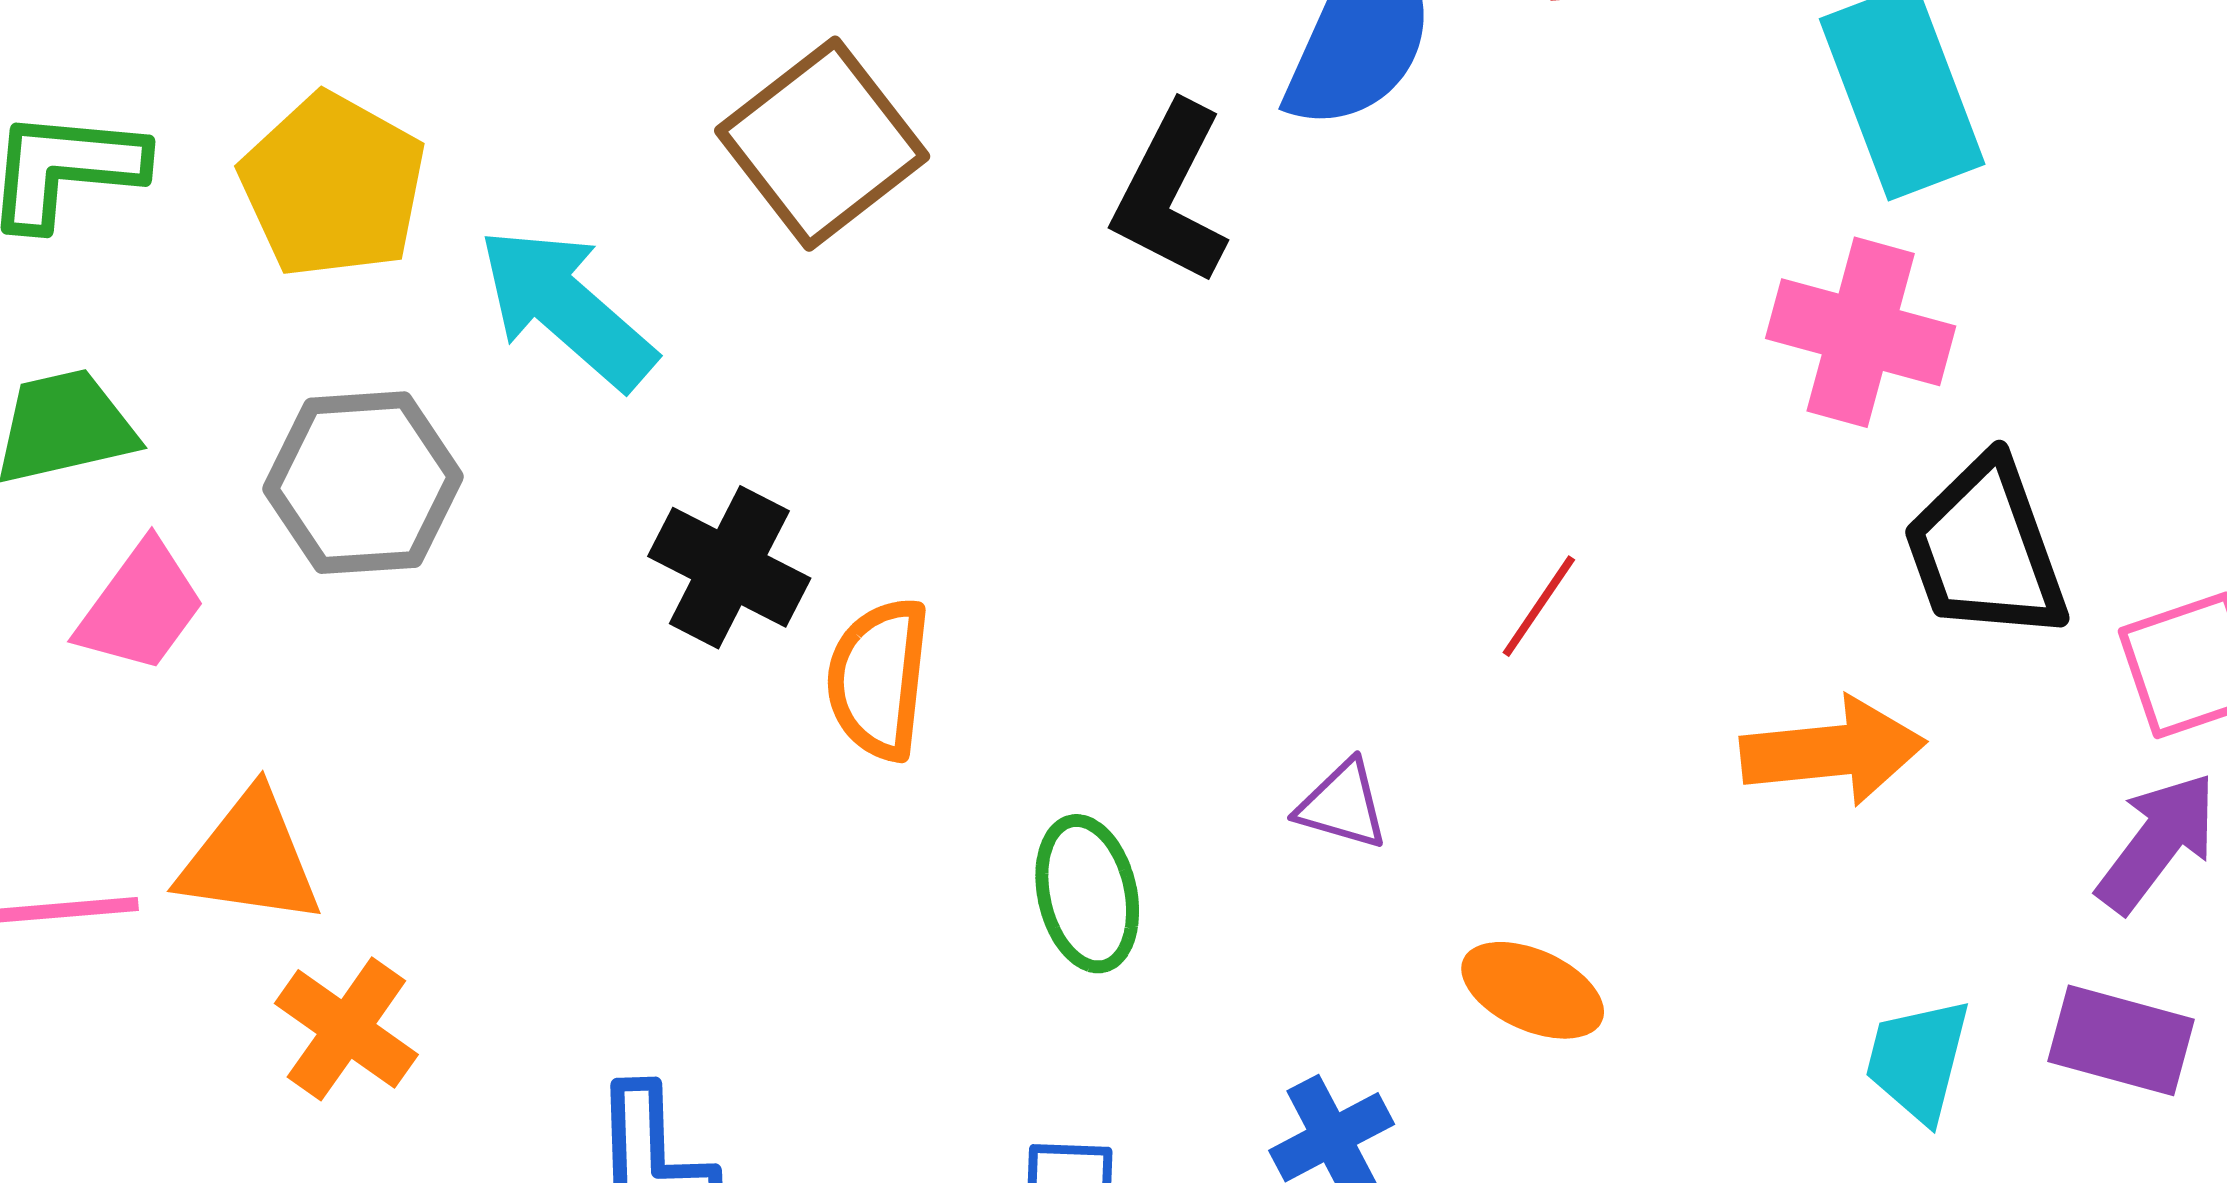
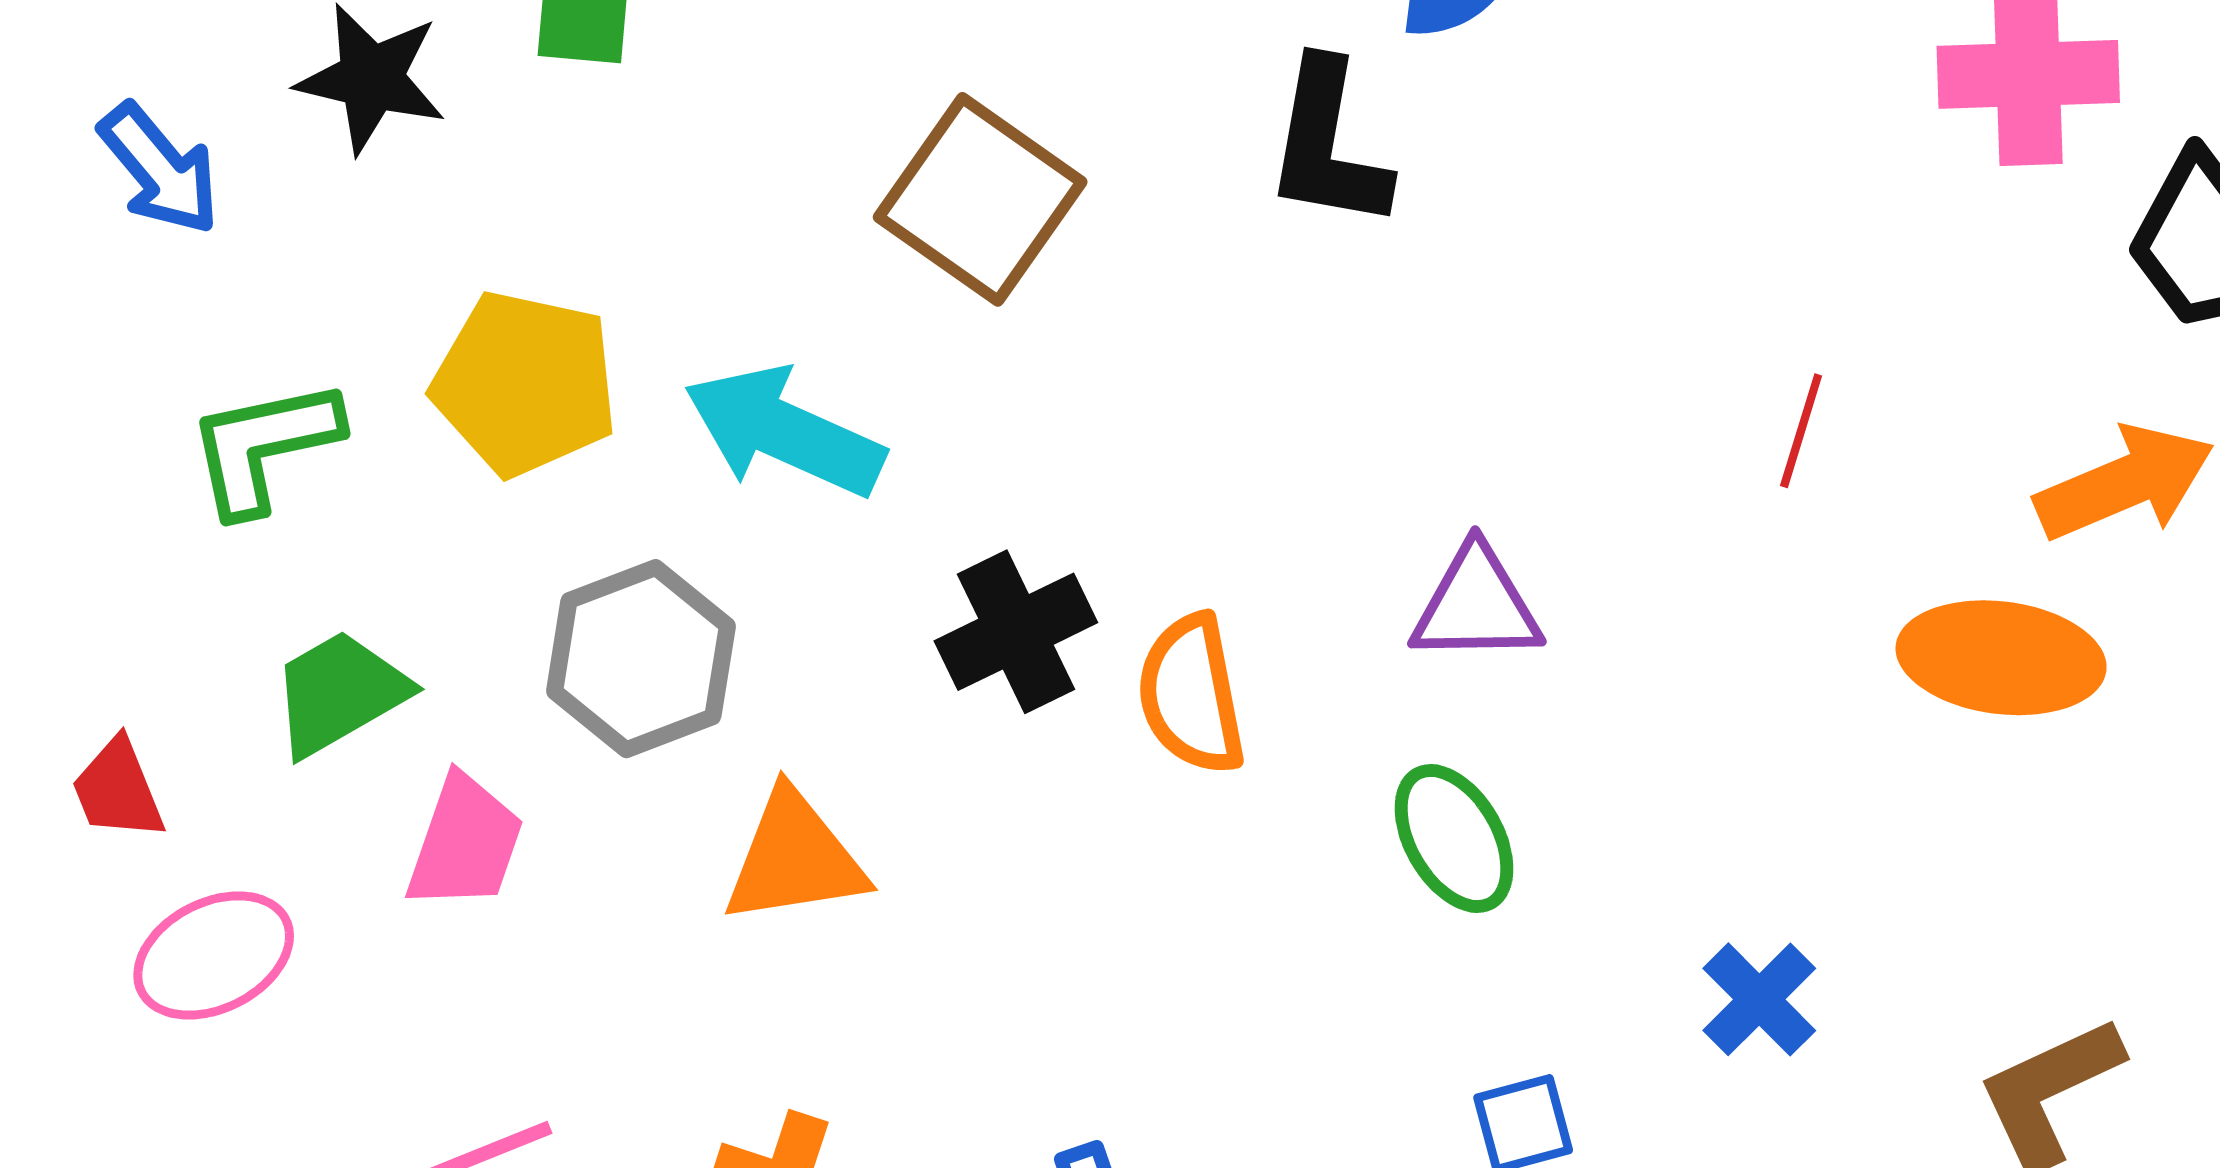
black cross: (729, 567) -> (1016, 632), turned -36
purple triangle: (1342, 805) -> (1476, 605), moved, size x1.4
orange triangle: (250, 859) -> (795, 858), moved
orange ellipse: (1533, 990) -> (2001, 658), moved, size x1.4

